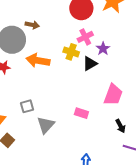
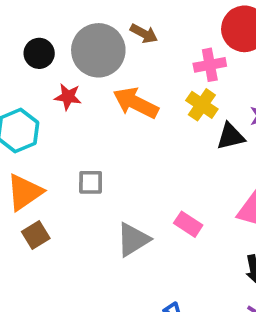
pink cross: (85, 37) -> (210, 65), moved
gray triangle: (46, 125) -> (133, 240), moved

